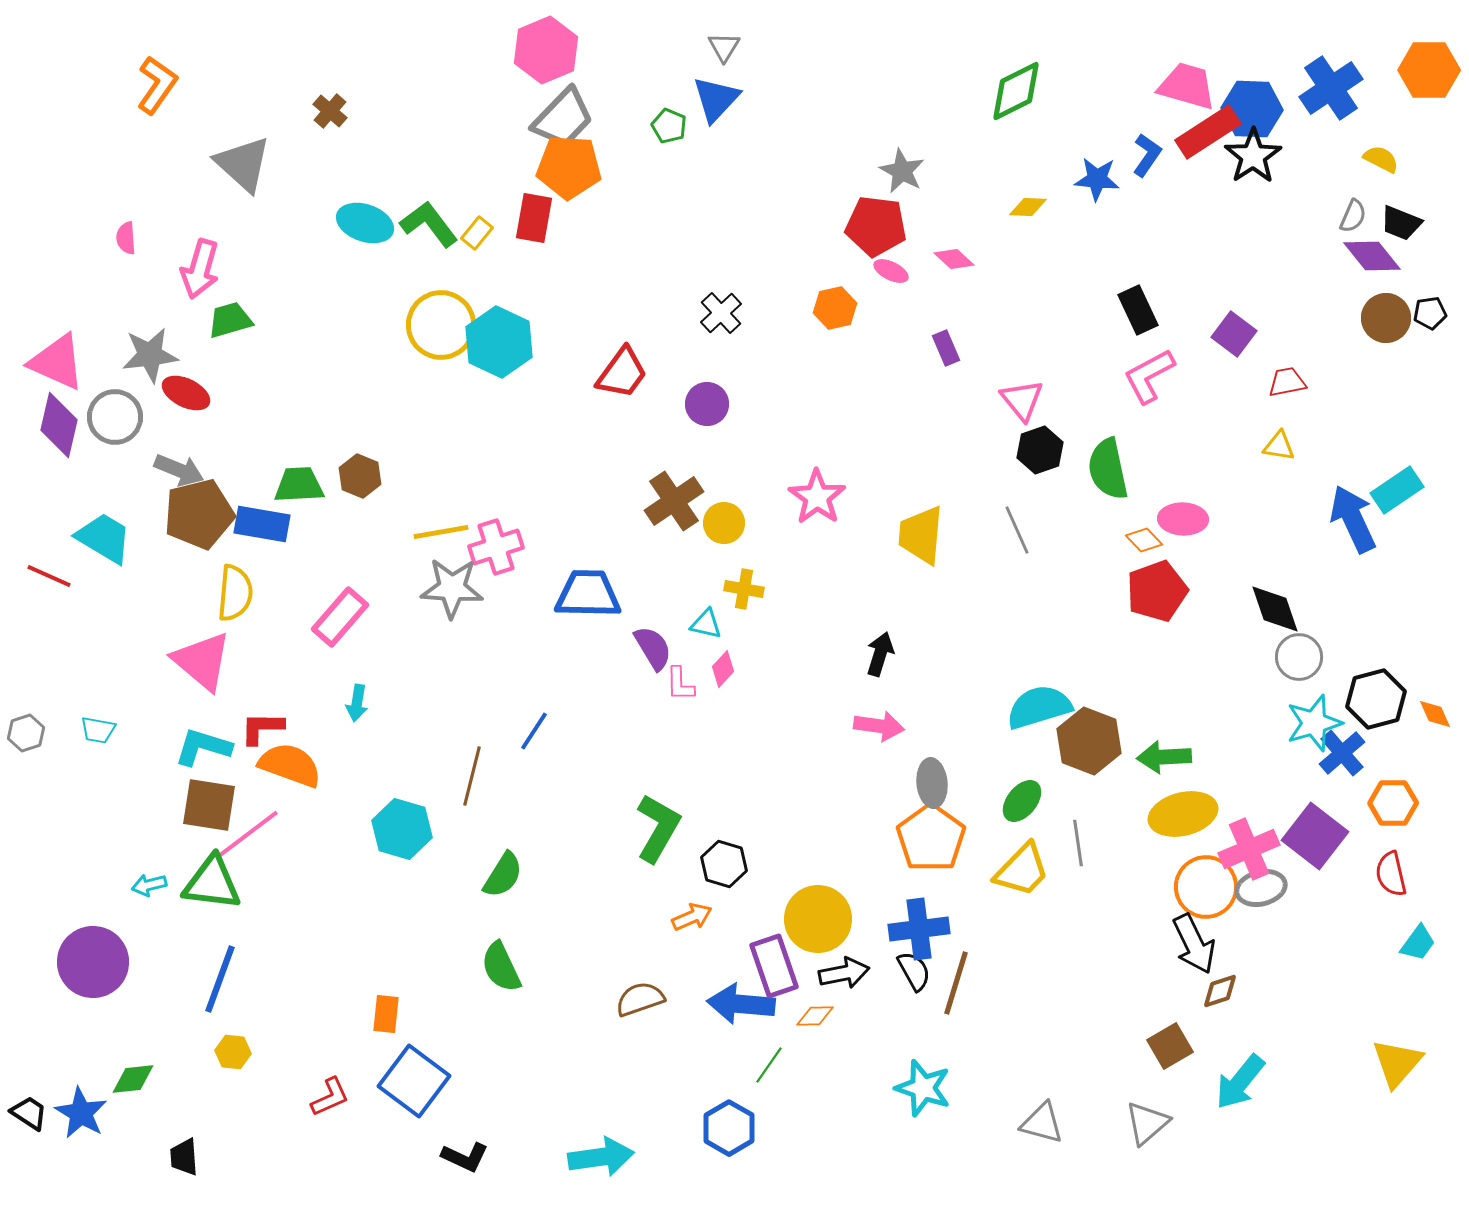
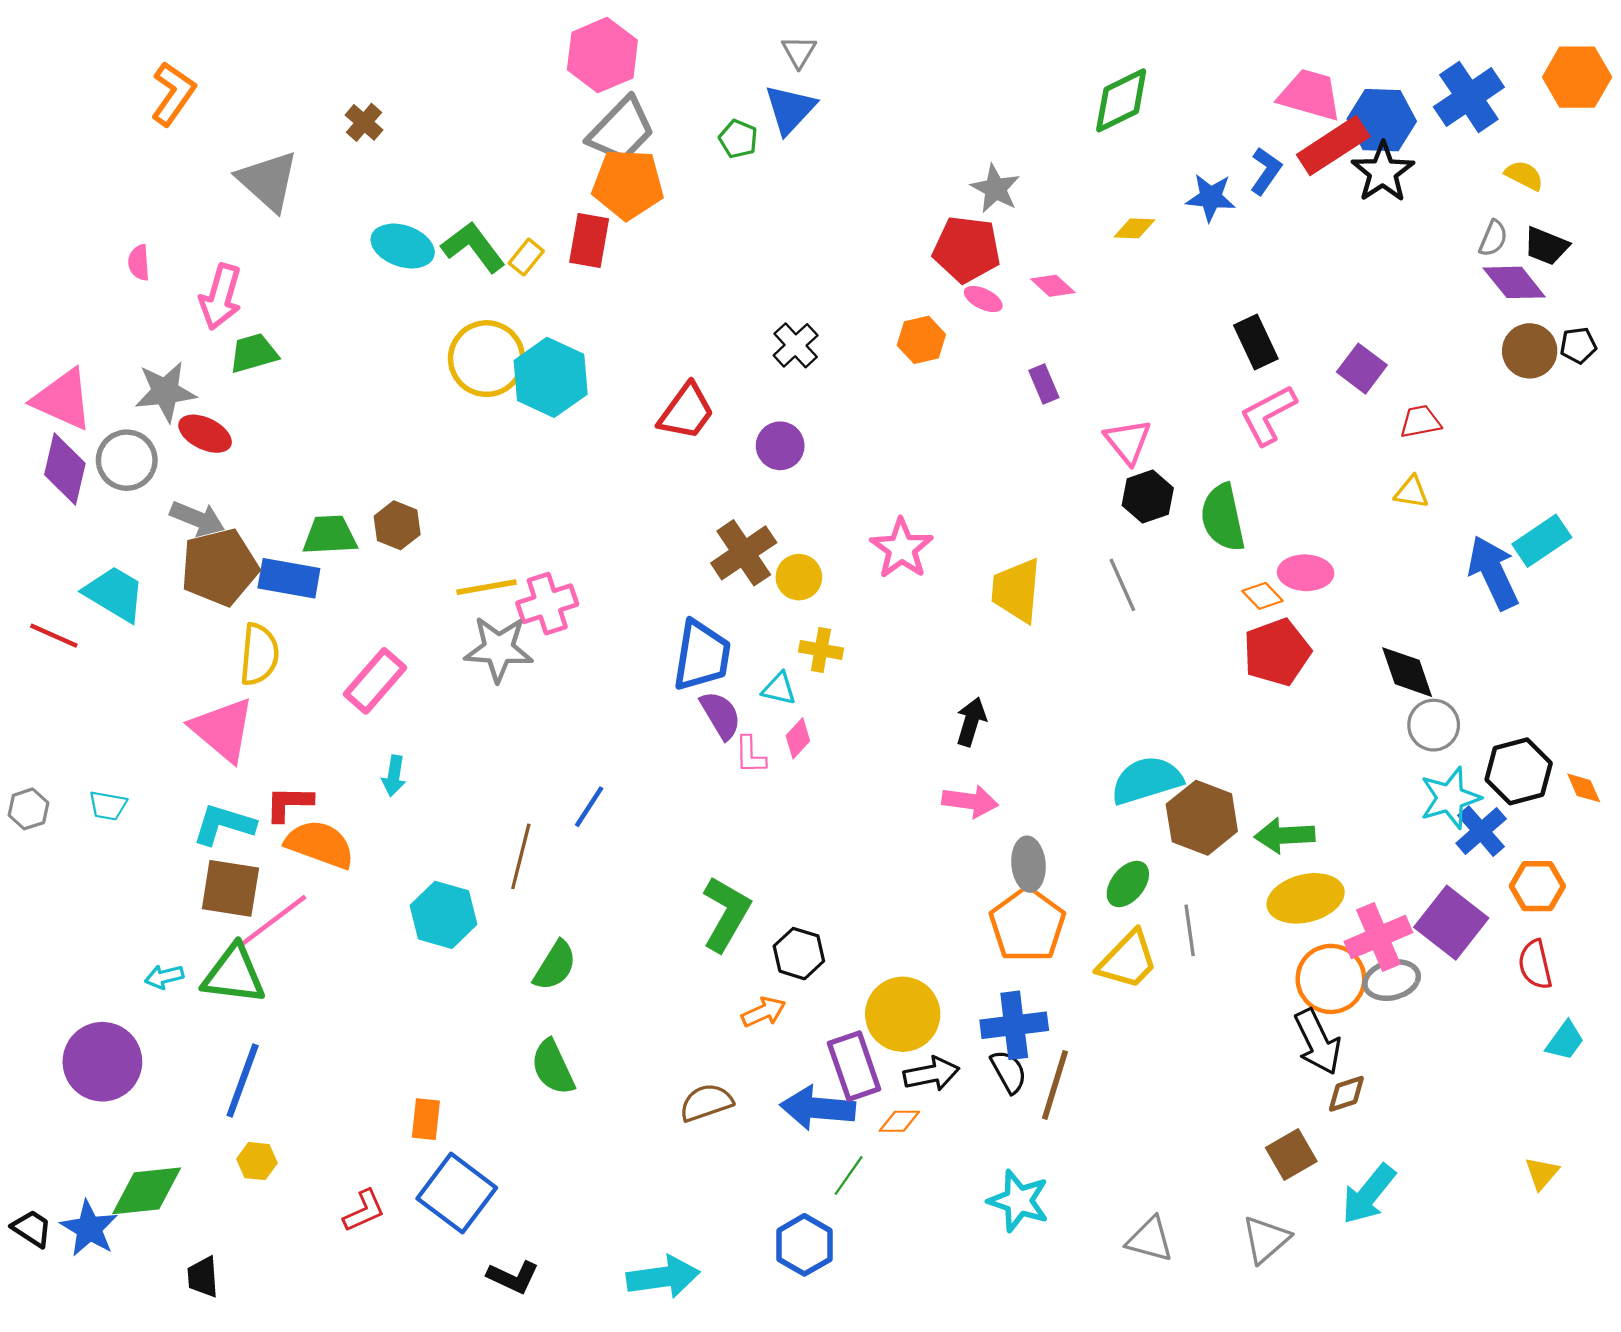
blue trapezoid: (588, 594) -> (702, 656), moved, turned 98
yellow triangle: (1397, 1063) -> (1542, 1173), size x0.6
green diamond: (133, 1079) -> (147, 1191), size x1.5

